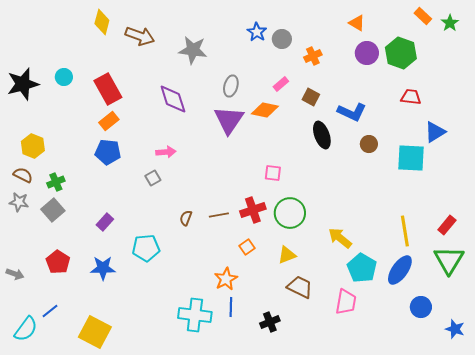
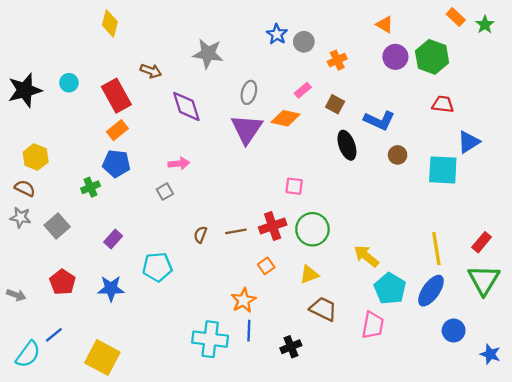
brown arrow: (140, 36) -> (151, 71), moved, size x0.7
green cross: (56, 182) -> (91, 187), moved

